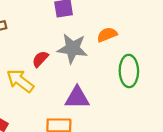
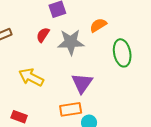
red semicircle: (40, 59) -> (43, 35), moved
purple triangle: (77, 98) -> (82, 83), turned -45

